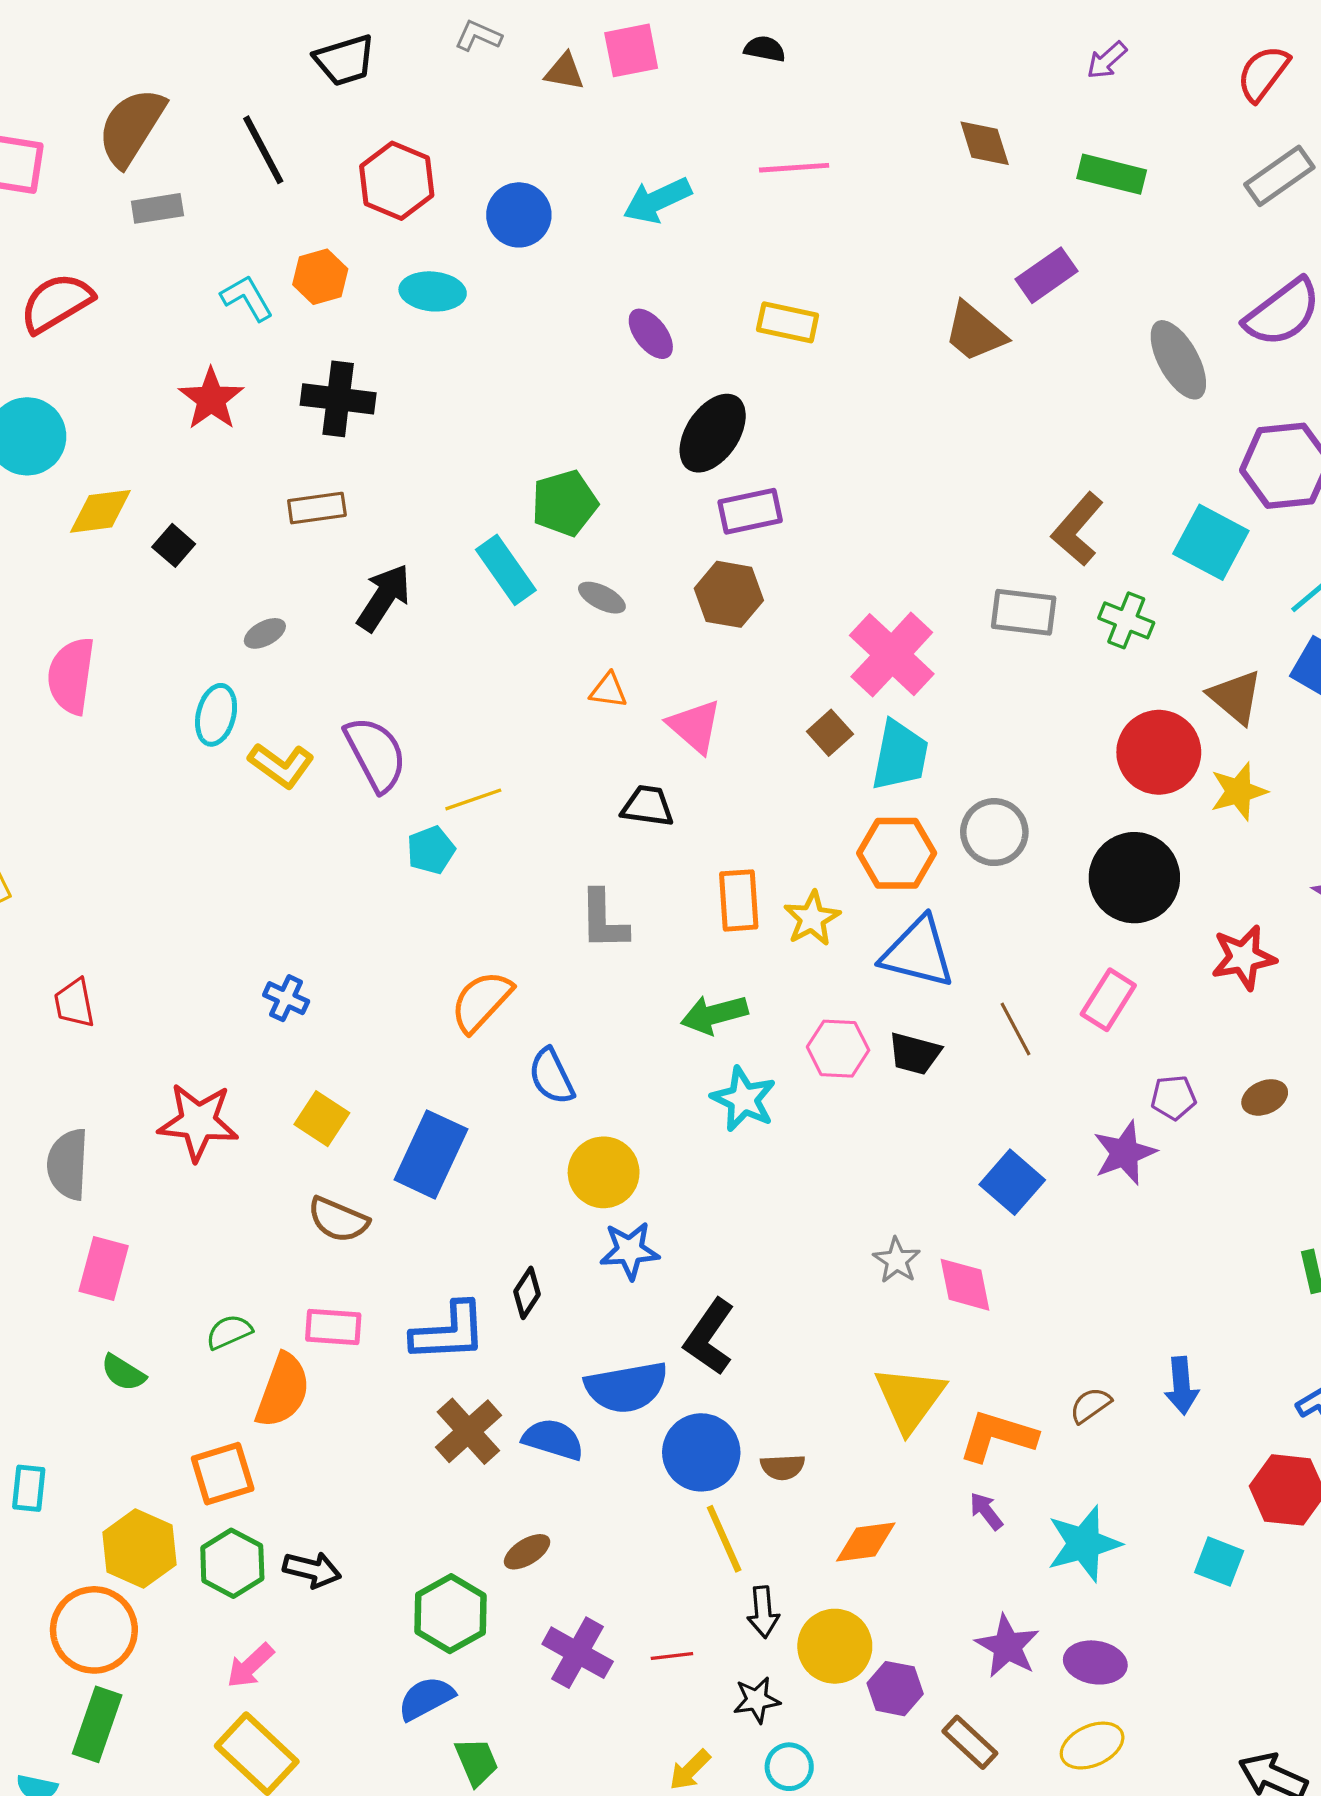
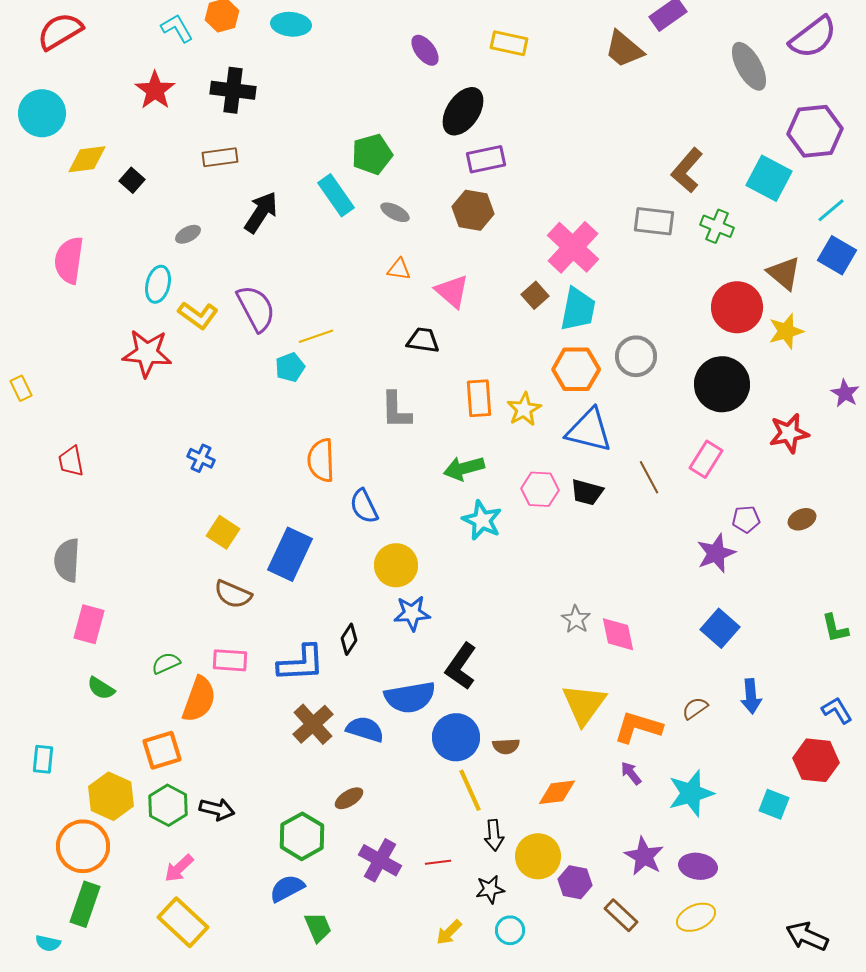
orange semicircle: (481, 1001) -> (321, 460), turned -45
red star: (198, 1122) -> (147, 353), moved
blue square: (1012, 1182) -> (720, 628), moved

